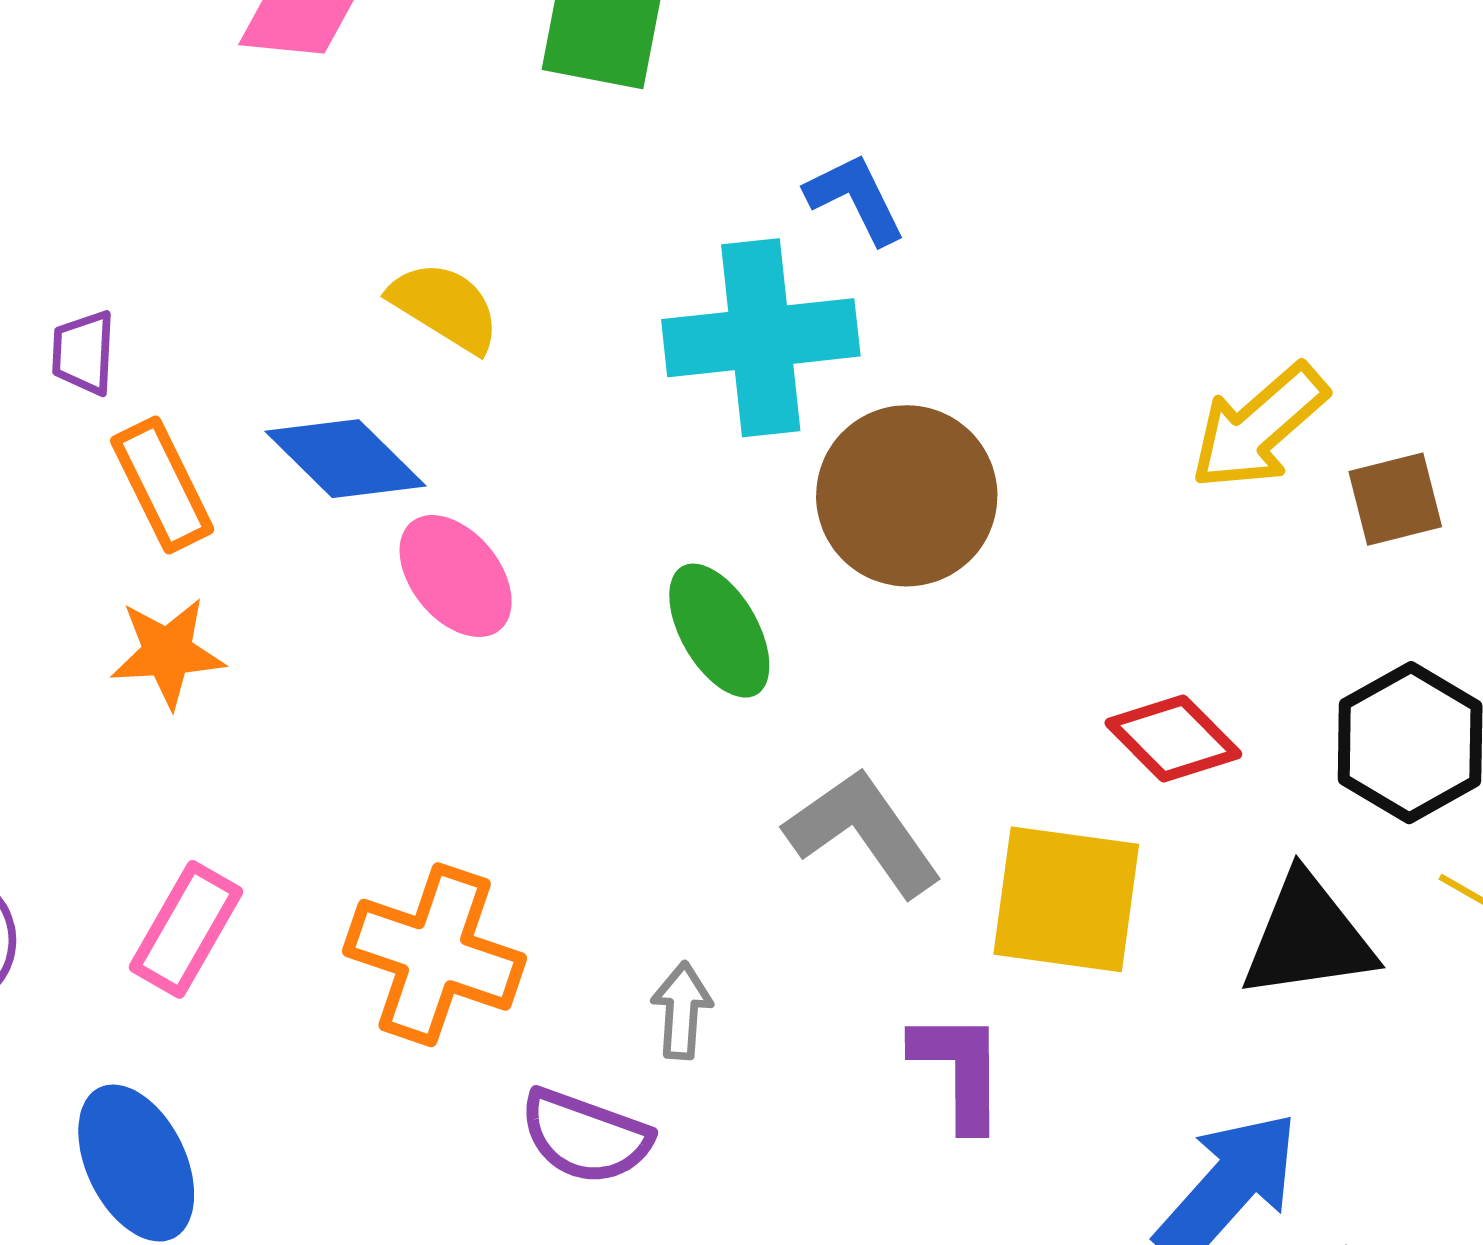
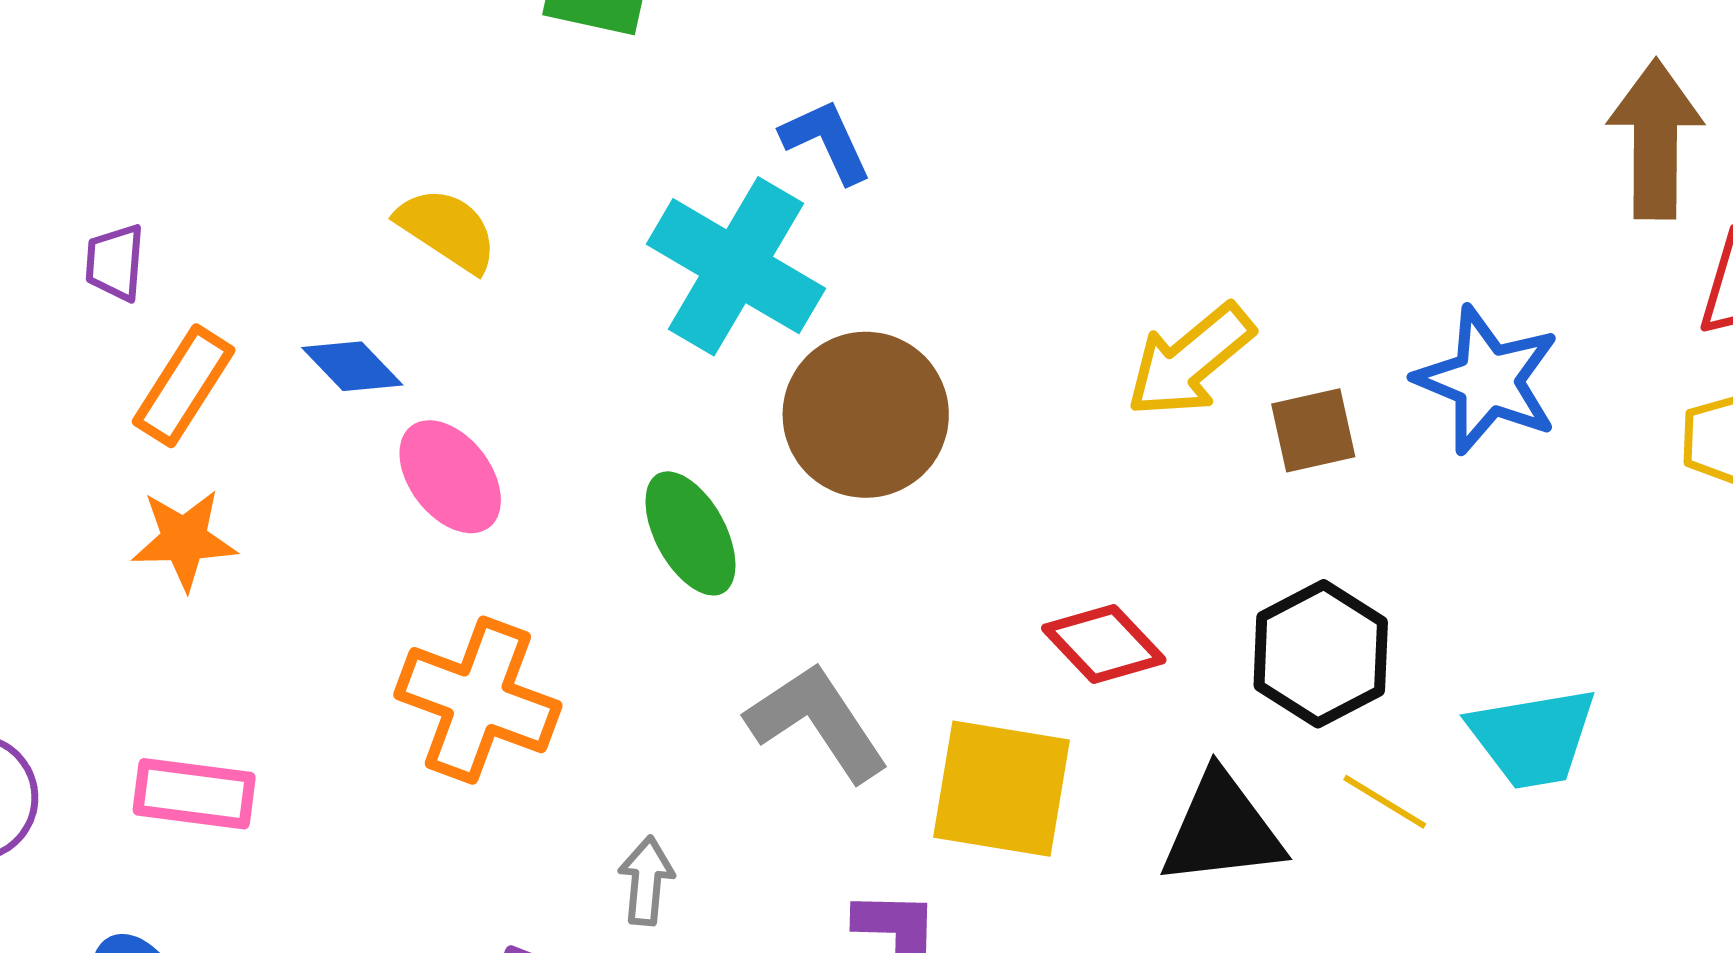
cyan cross: (761, 338) -> (736, 266), turned 35
blue diamond: (345, 459) -> (352, 366), size x0.7
orange rectangle: (162, 485) -> (184, 386), turned 57
pink rectangle: (186, 929) -> (194, 794), turned 66
orange cross: (435, 955) -> (478, 700), moved

